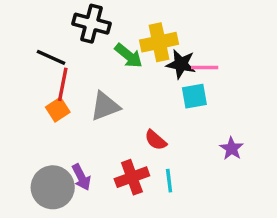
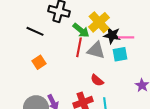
yellow cross: (159, 42) -> (99, 22), turned -30
red line: (63, 84) -> (79, 47), moved
gray triangle: (105, 106) -> (96, 50), moved, turned 36

